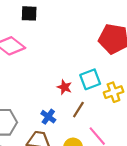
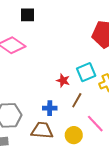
blue cross: (48, 117) -> (50, 108), turned -32

